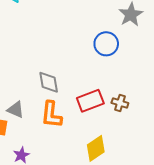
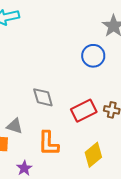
orange L-shape: (51, 115) -> (48, 143), moved

